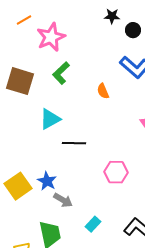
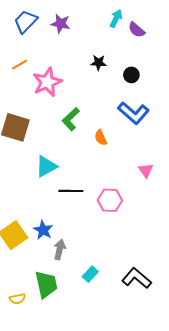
black star: (112, 16) -> (99, 63), moved
green L-shape: (61, 73) -> (71, 119), moved
pink hexagon: (116, 172) -> (110, 200), moved
gray arrow: (63, 200) -> (60, 249), turned -108

